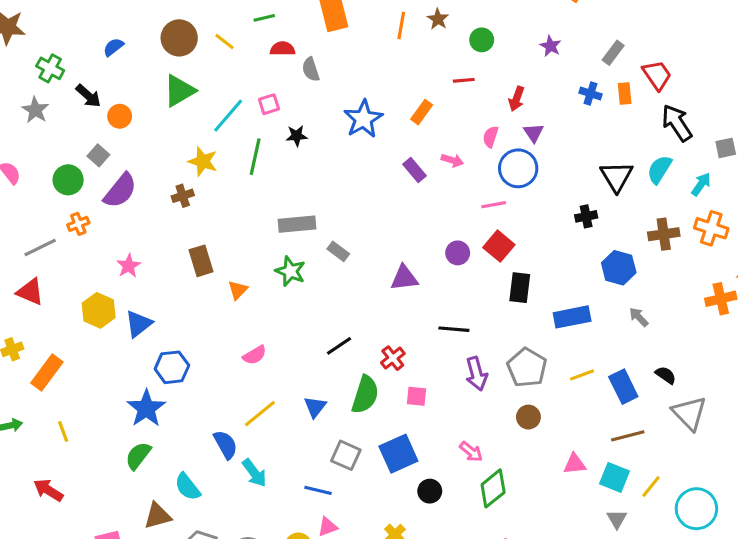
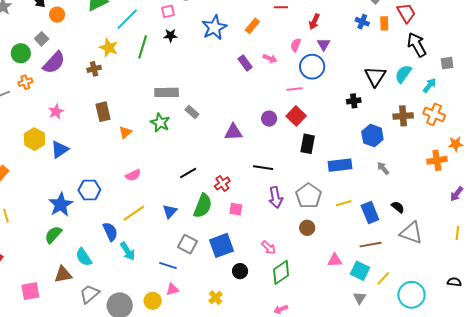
pink square: (269, 104) -> (168, 11), moved
blue hexagon: (172, 367) -> (89, 190), moved
gray triangle: (689, 413) -> (411, 233), turned -30

